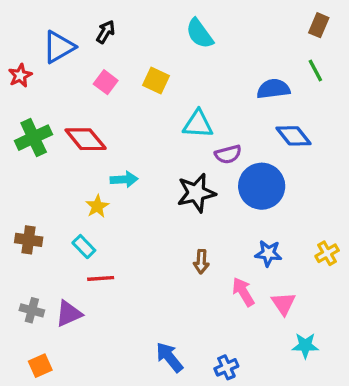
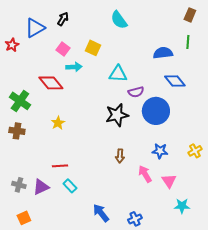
green line: (315, 70) -> (188, 42), turned 32
green cross: (34, 138) -> (20, 101), moved, turned -30
cyan arrow: (124, 179) -> (74, 67), moved
brown cross: (29, 240) -> (17, 131), moved
cyan rectangle: (84, 247) -> (70, 186), moved

